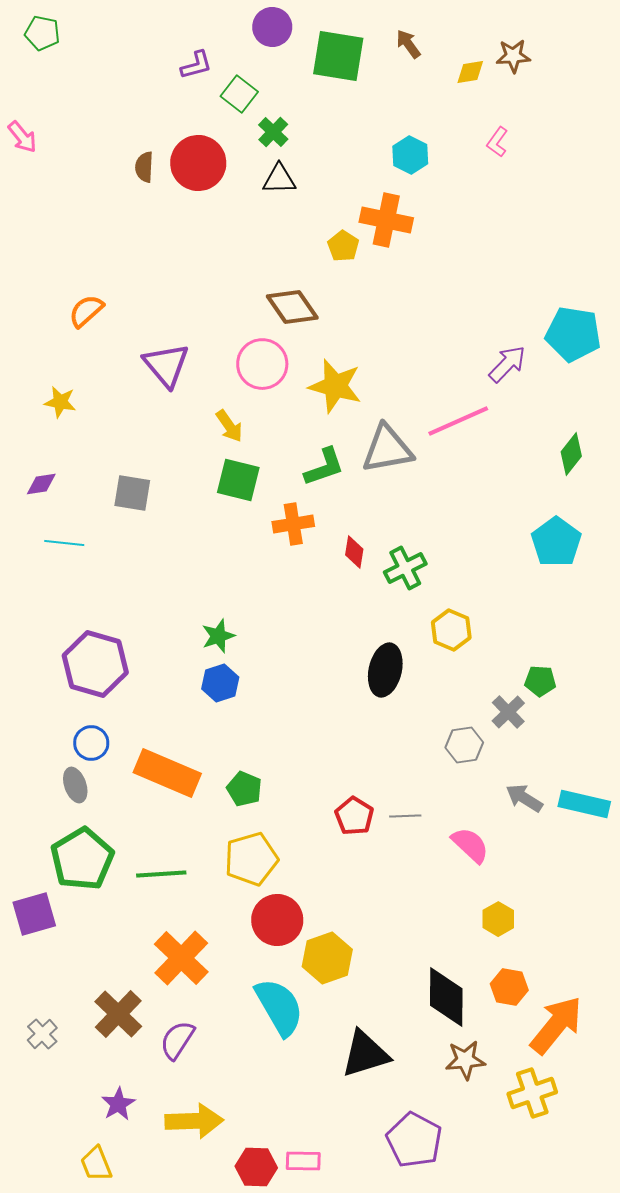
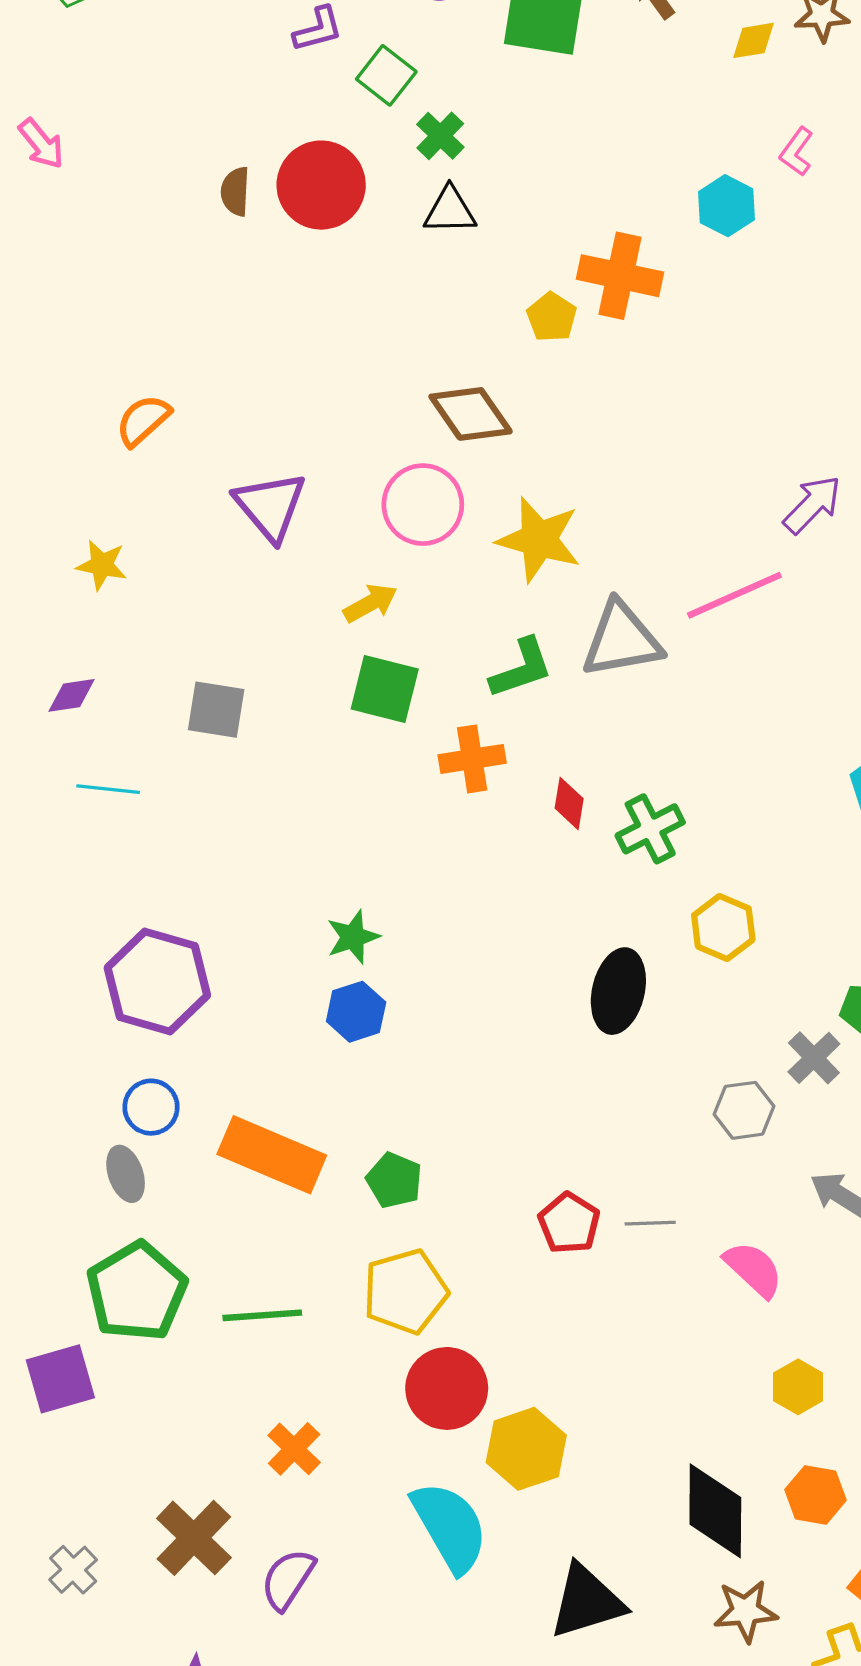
cyan hexagon: (410, 155) -> (726, 206), moved
yellow arrow: (229, 426) -> (370, 603), turned -84
orange cross: (181, 958) -> (294, 1449), size x0.6

